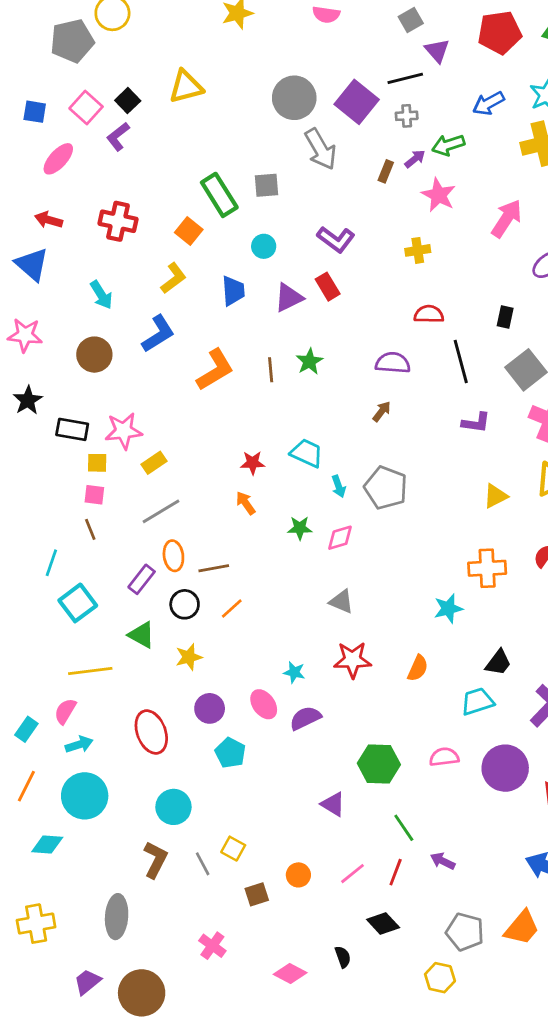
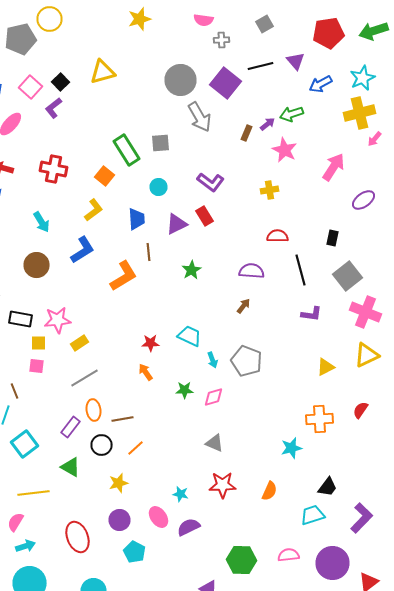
purple triangle: (437, 51) -> (296, 61), moved
gray cross: (407, 116) -> (222, 40), moved
brown line: (271, 370) -> (148, 252), moved
brown line: (90, 529) -> (14, 391), moved
yellow star: (189, 657) -> (118, 483), moved

